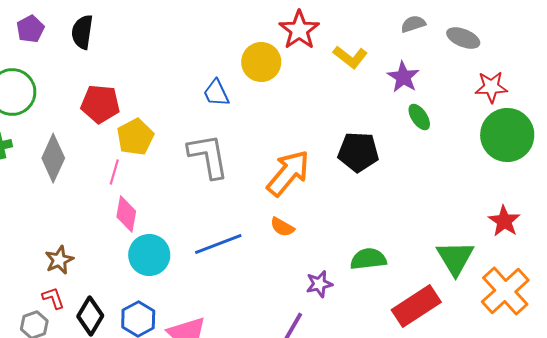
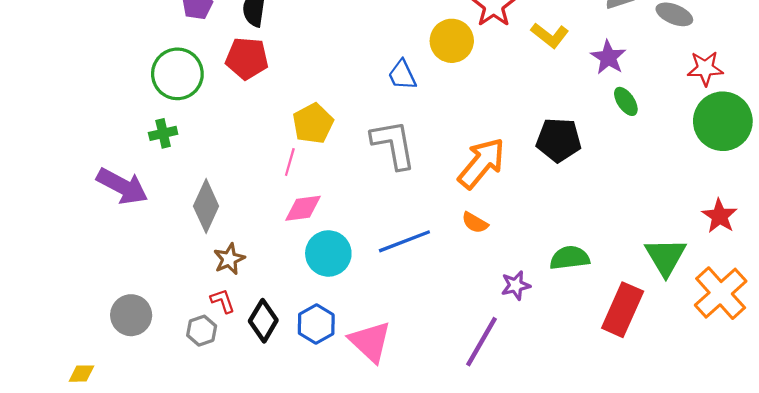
red pentagon: (100, 104) -> (247, 58), moved
gray diamond: (53, 158) -> (206, 206), moved
pink diamond: (126, 214) -> (303, 208), turned 72
red rectangle: (416, 306) -> (623, 310), turned -33

